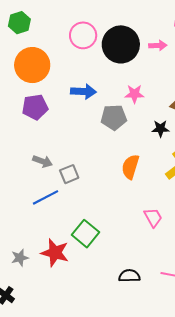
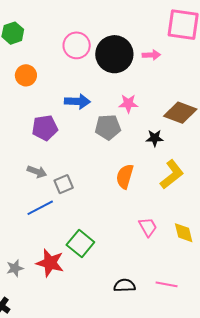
orange circle: (32, 65) -> (26, 75), size x0.6
purple pentagon: (35, 107) -> (45, 128), moved

